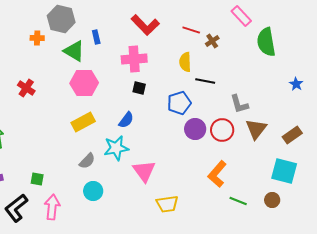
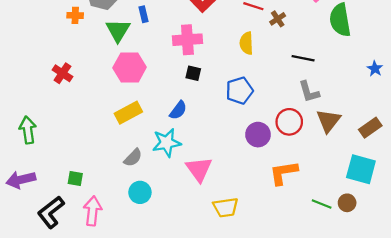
green triangle: (74, 51) -> (118, 30), turned 30
black line: (205, 81) -> (303, 58), moved
purple circle: (195, 129) -> (258, 135), moved
orange L-shape: (217, 174) -> (283, 173), turned 40
green line: (238, 201) -> (322, 204), moved

